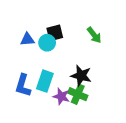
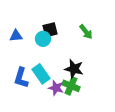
blue triangle: (27, 39) -> (16, 36), moved
cyan rectangle: (45, 81) -> (41, 74), turned -54

